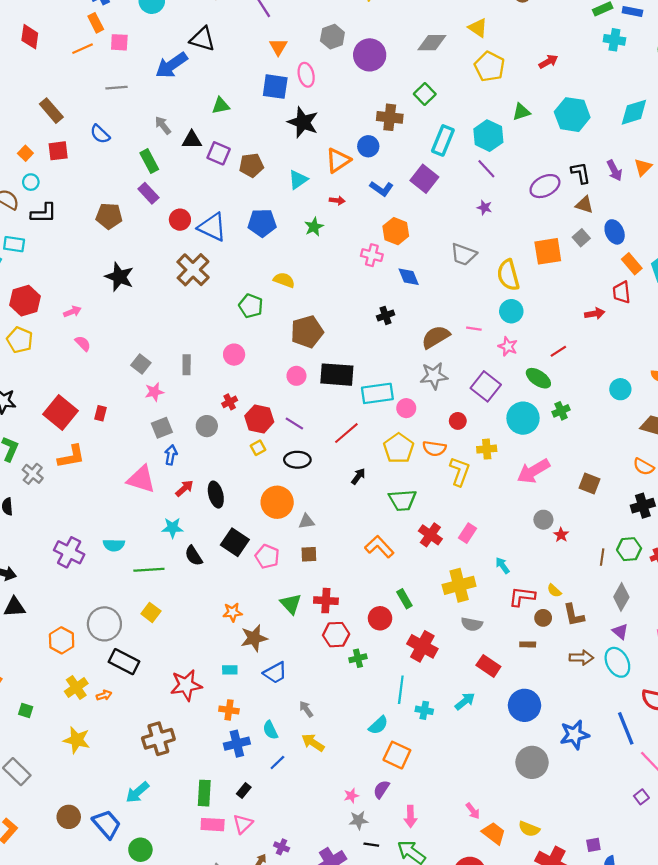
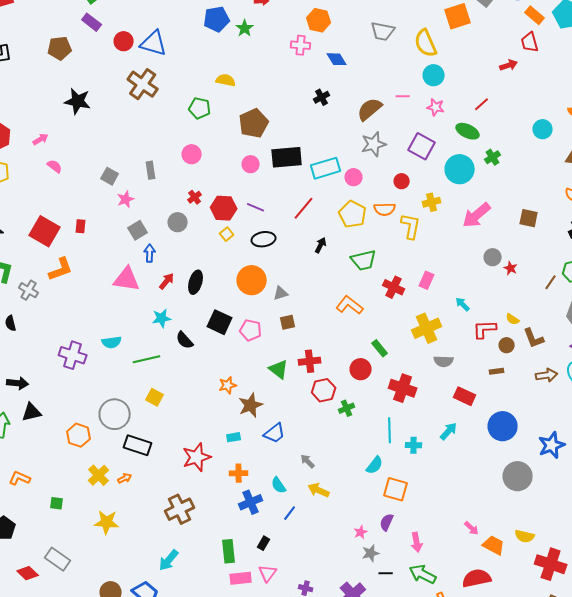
blue pentagon: (262, 223) -> (217, 19), moved
black ellipse: (216, 495) -> (196, 282), turned 40
brown line: (602, 557) -> (551, 282), turned 35

